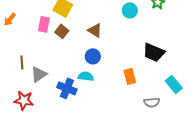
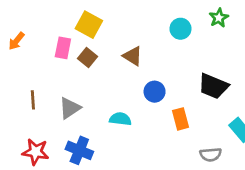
blue circle: (93, 56) -> (155, 92), moved
gray triangle: (39, 74) -> (70, 108), moved
blue cross: (67, 88) -> (79, 150), moved

